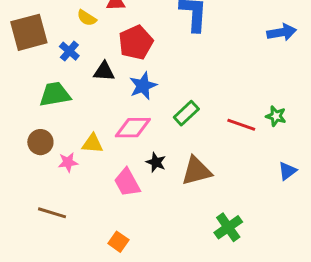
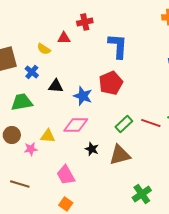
red pentagon: (136, 42) -> (111, 83), moved
blue star: (143, 86) -> (83, 96), turned -30
green rectangle: (186, 113) -> (124, 124), moved
pink trapezoid: (127, 183) -> (66, 175), moved

